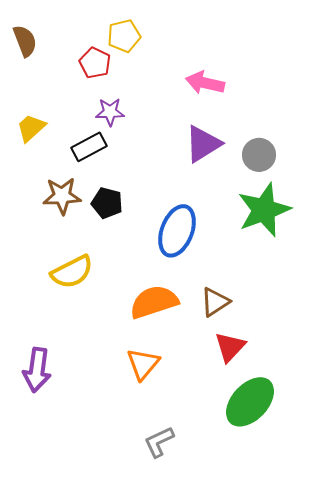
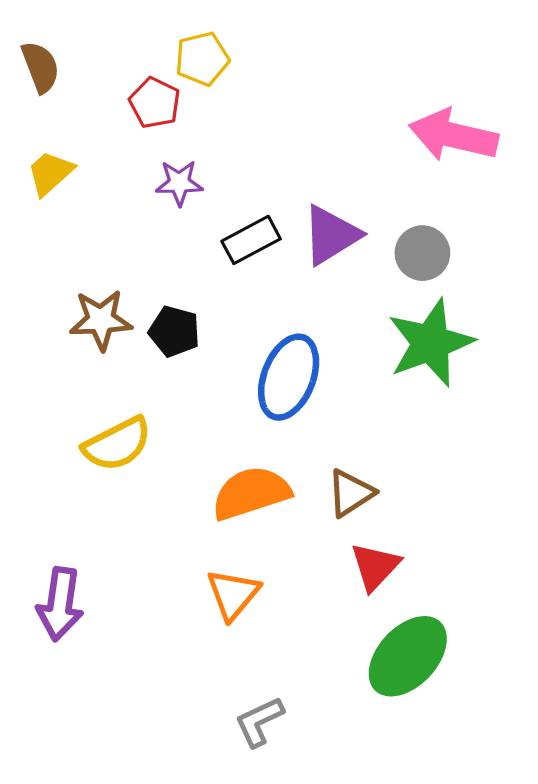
pink arrow: (205, 83) -> (453, 136), moved, size x1.4
yellow trapezoid: (31, 128) -> (50, 173), moved
black rectangle: (89, 147) -> (251, 240), moved

